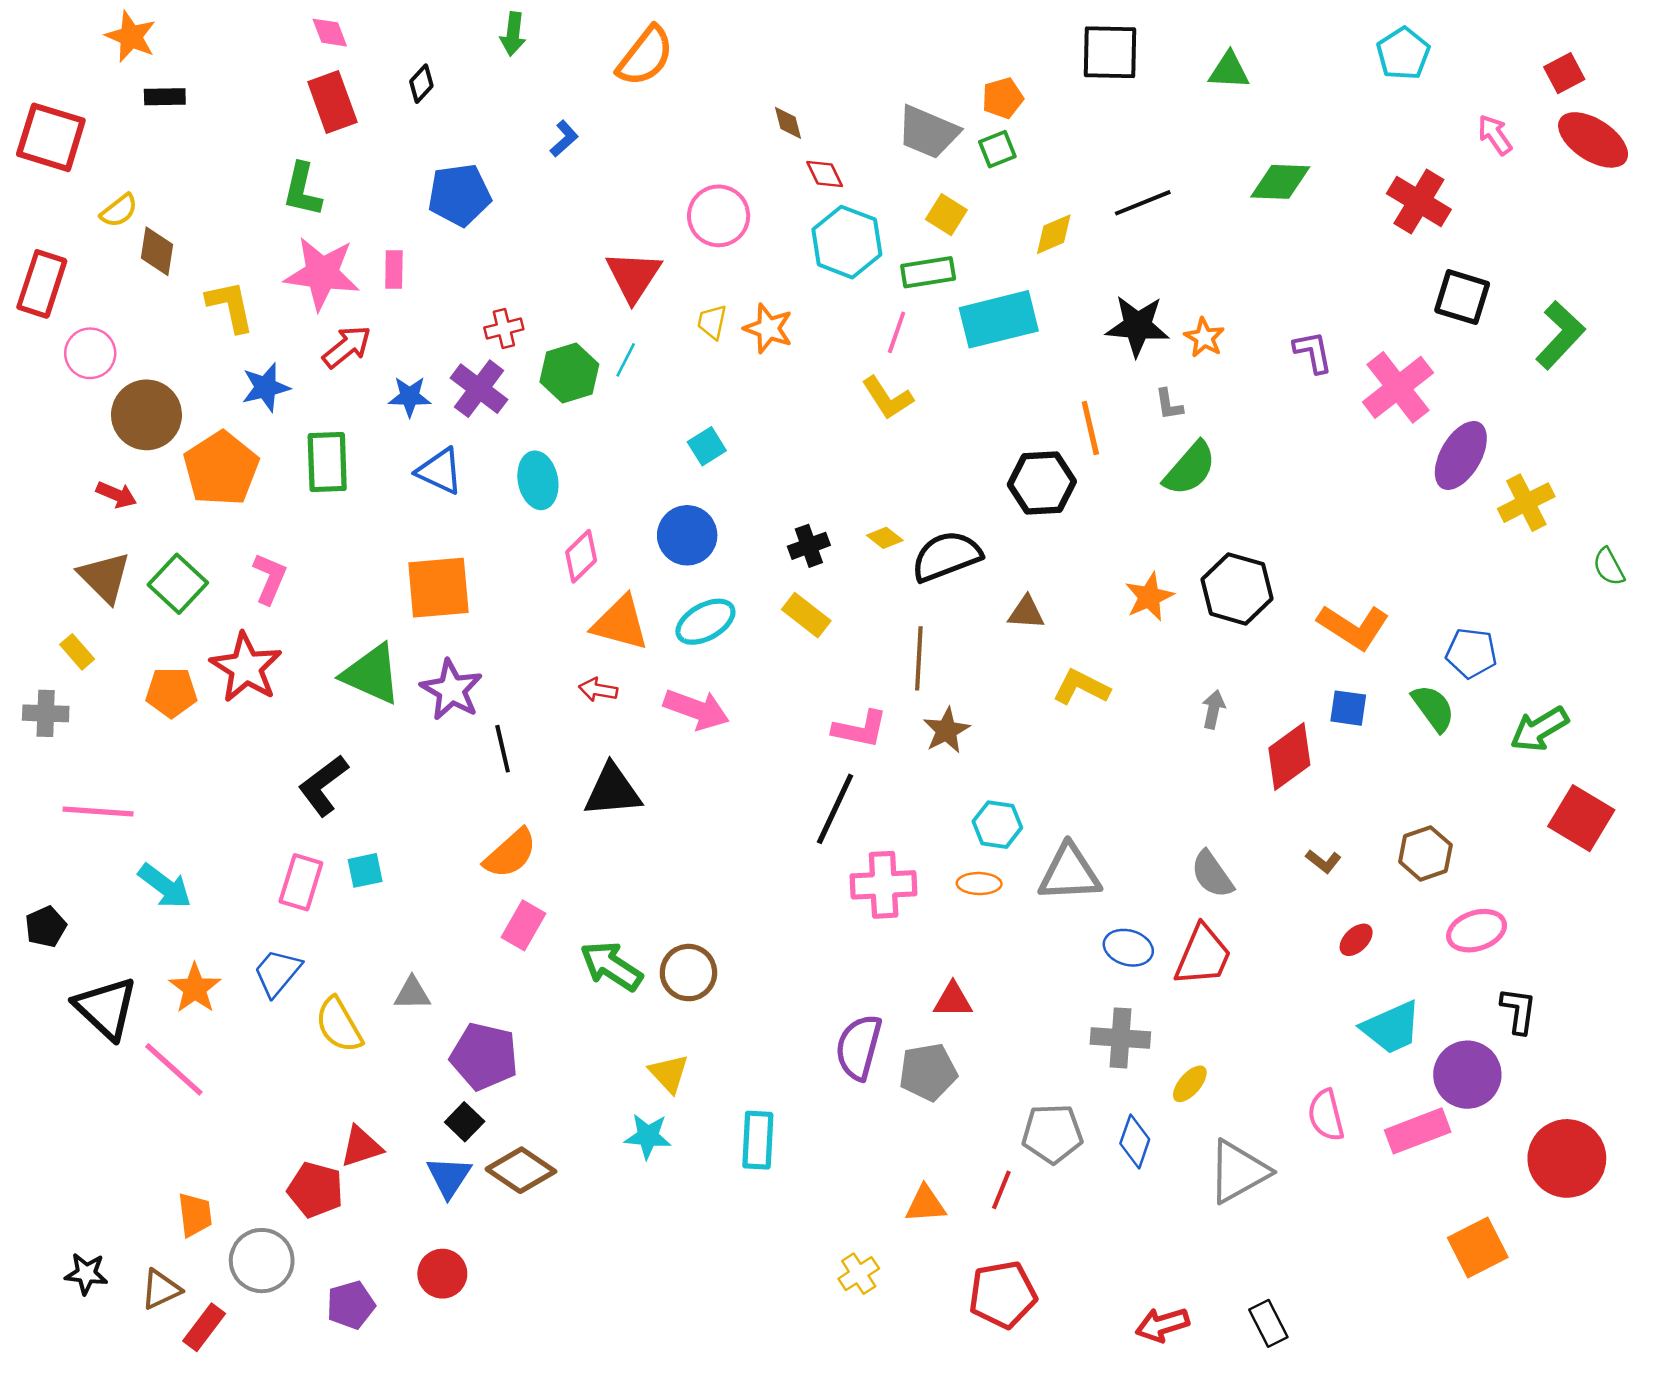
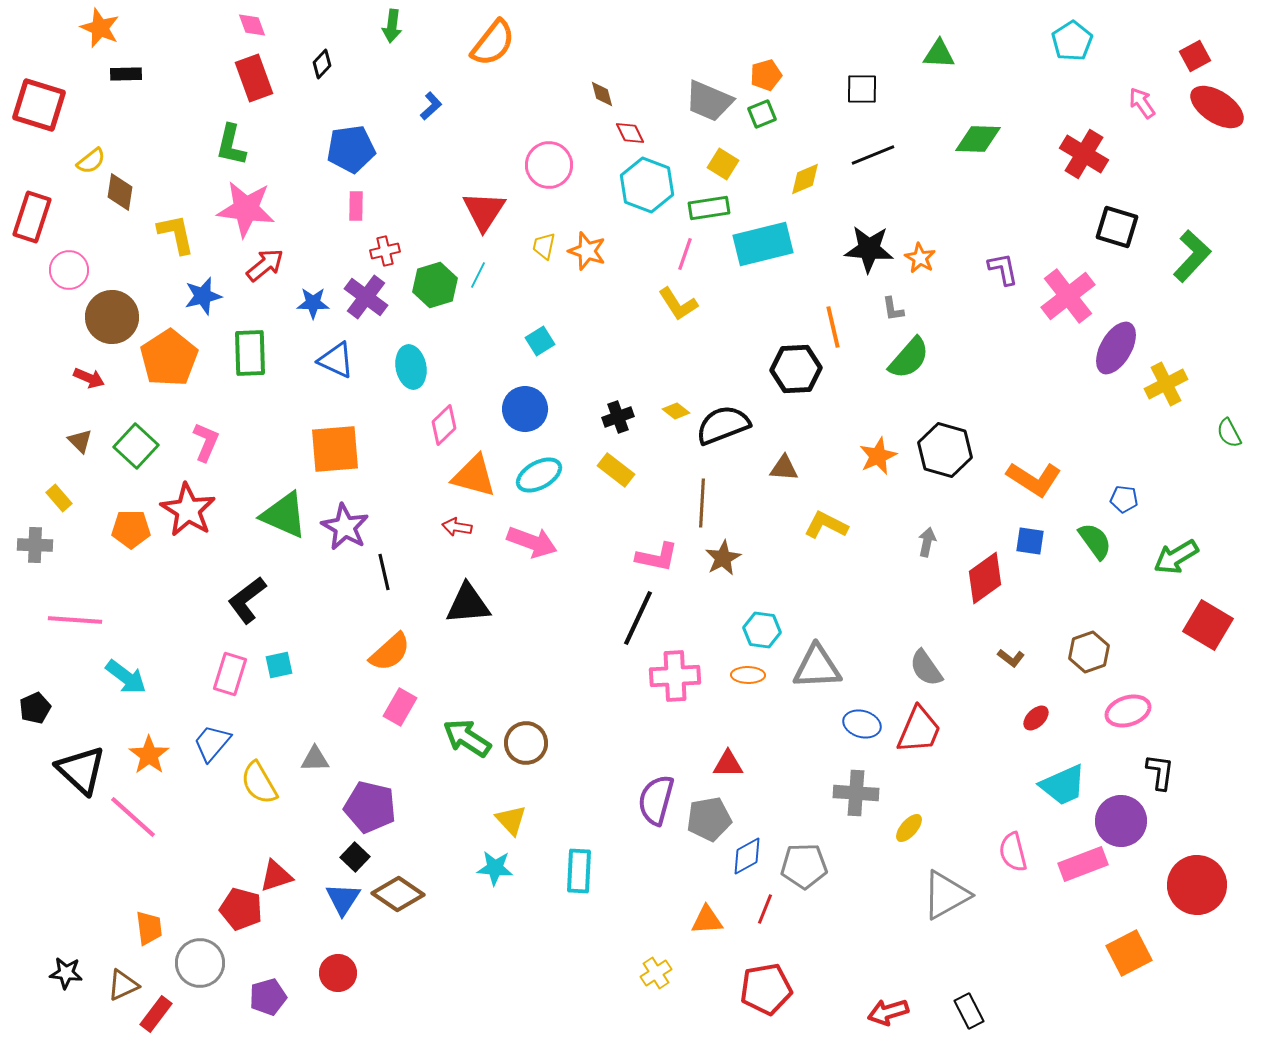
black square: (1110, 52) -> (862, 89), moved, size x0.7
pink rectangle: (394, 270) -> (356, 206), moved
brown triangle: (105, 577) -> (80, 441), size x0.6
blue pentagon: (1471, 653) -> (1124, 499), size x0.7
blue diamond: (1135, 1141) -> (747, 856), moved, turned 42

